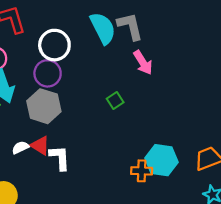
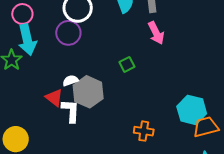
gray hexagon: (44, 106) -> (88, 92), moved
white semicircle: (20, 147) -> (70, 81), moved
cyan hexagon: (161, 160) -> (192, 110), moved

